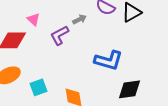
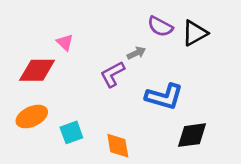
gray arrow: (80, 19) -> (136, 53), moved
purple L-shape: (60, 35) -> (113, 74), moved

